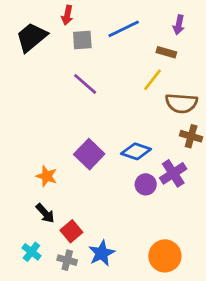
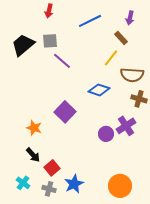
black trapezoid: (31, 37) -> (23, 45), moved
gray square: (82, 40) -> (50, 41), moved
brown rectangle: (166, 52) -> (121, 38), turned 32
blue diamond: (136, 151) -> (99, 90), moved

